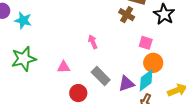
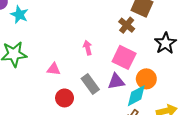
black star: (164, 14) -> (165, 43), moved
pink square: (146, 43) -> (124, 57), moved, size x1.6
purple triangle: (126, 84) -> (116, 81), moved

